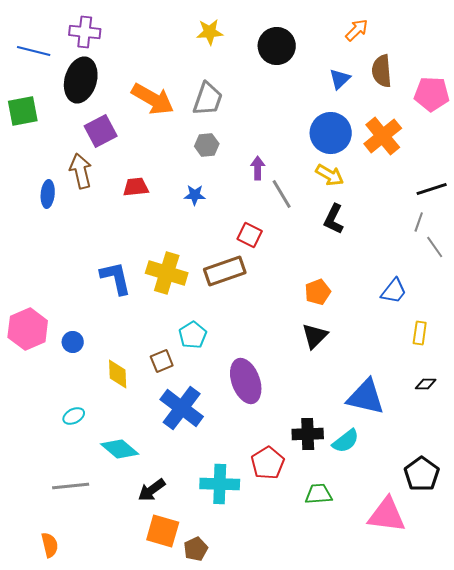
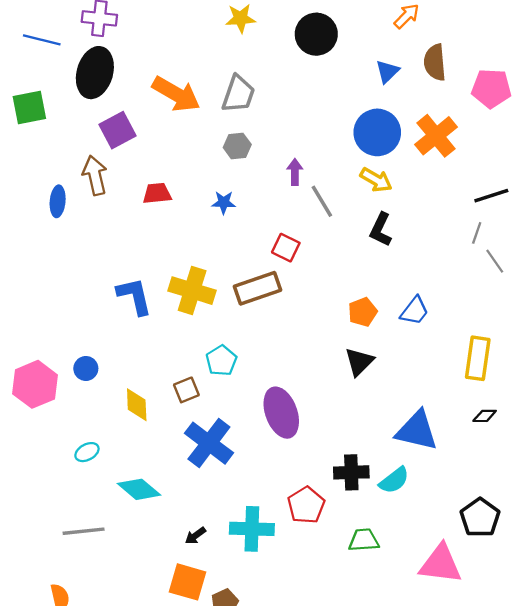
blue trapezoid: (394, 291) -> (415, 311), moved
pink hexagon: (28, 329) -> (35, 384), moved
yellow rectangle: (420, 333) -> (478, 358), size x1.6
black arrow: (152, 490) -> (195, 536), moved, size x0.7

